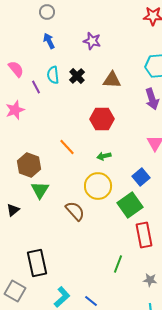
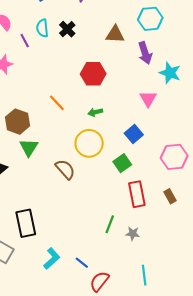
brown triangle: (112, 80) -> (115, 34), moved
green square: (130, 205) -> (122, 163), size x0.7
gray star: (150, 280) -> (133, 234), moved

